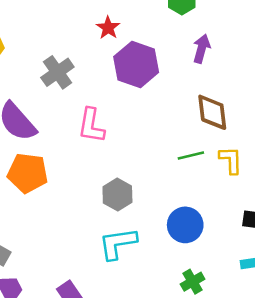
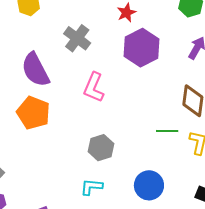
gray cross: (57, 72) -> (77, 38), turned -32
cyan L-shape: (118, 244) -> (91, 187), size x0.7

